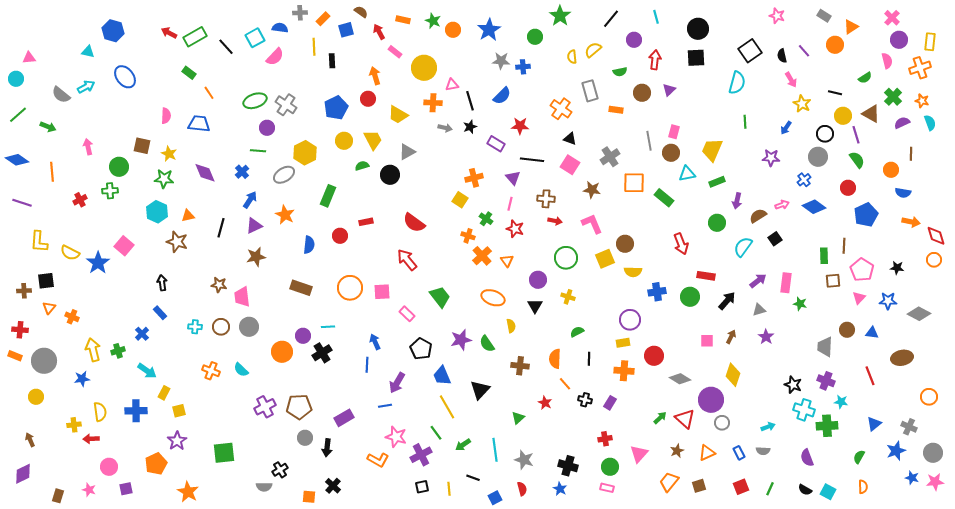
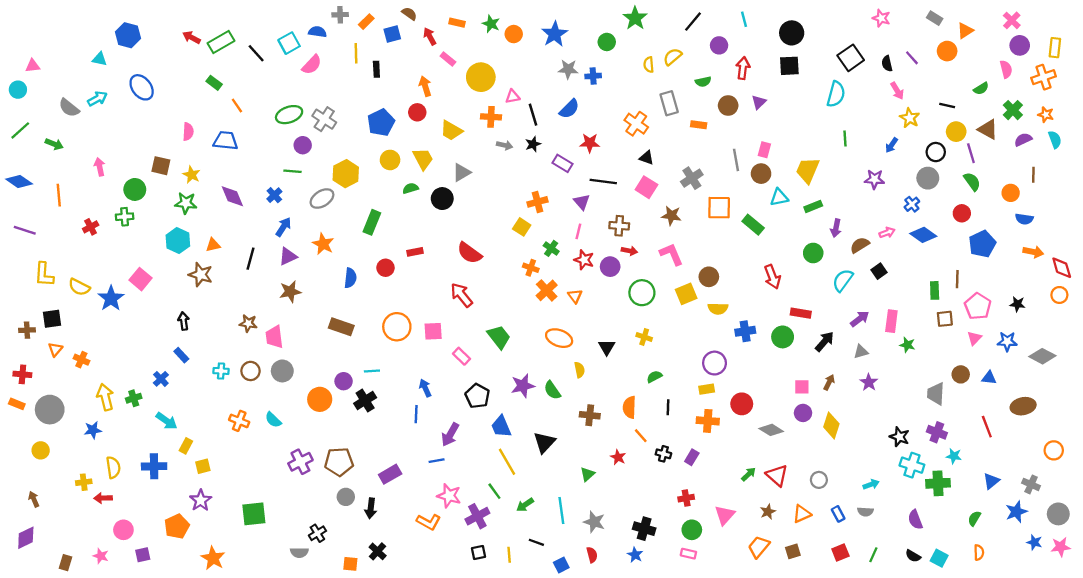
purple circle: (538, 280) -> (610, 267), moved
purple circle: (711, 400) -> (803, 413), moved, size x0.6

